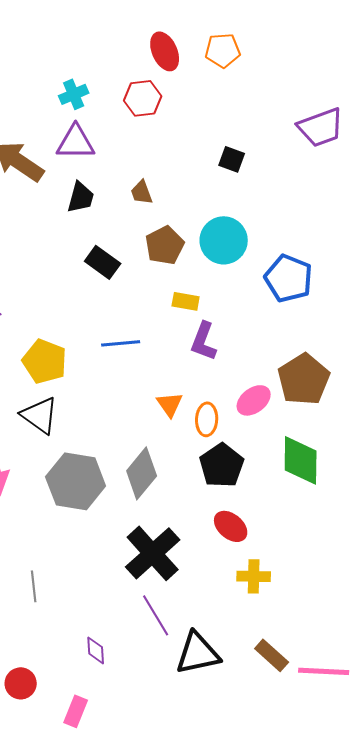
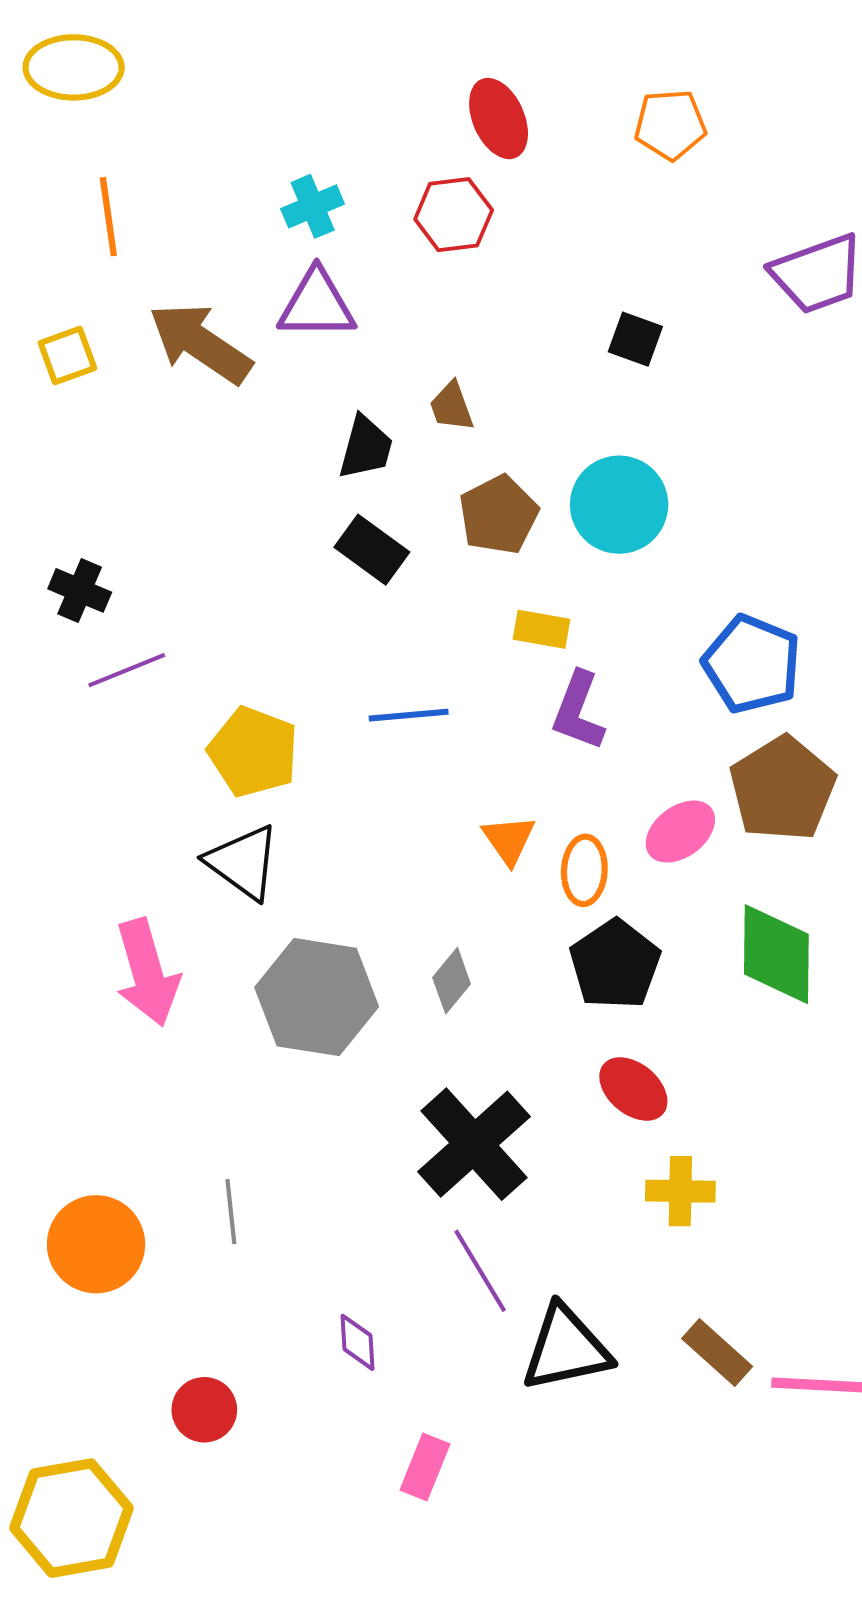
orange pentagon: (223, 50) -> (670, 125), moved
black trapezoid: (81, 197) -> (366, 447), moved
blue pentagon: (289, 278) -> (752, 664), moved
gray diamond: (142, 473) -> (452, 981), size x0.6
pink rectangle: (76, 711) -> (425, 1467), moved

